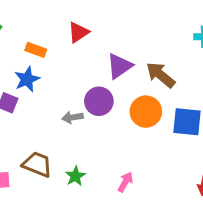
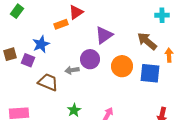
orange rectangle: (36, 50) -> (61, 24), moved, turned -40
brown arrow: (161, 75) -> (147, 41), moved
brown trapezoid: (37, 164) -> (48, 82), moved

